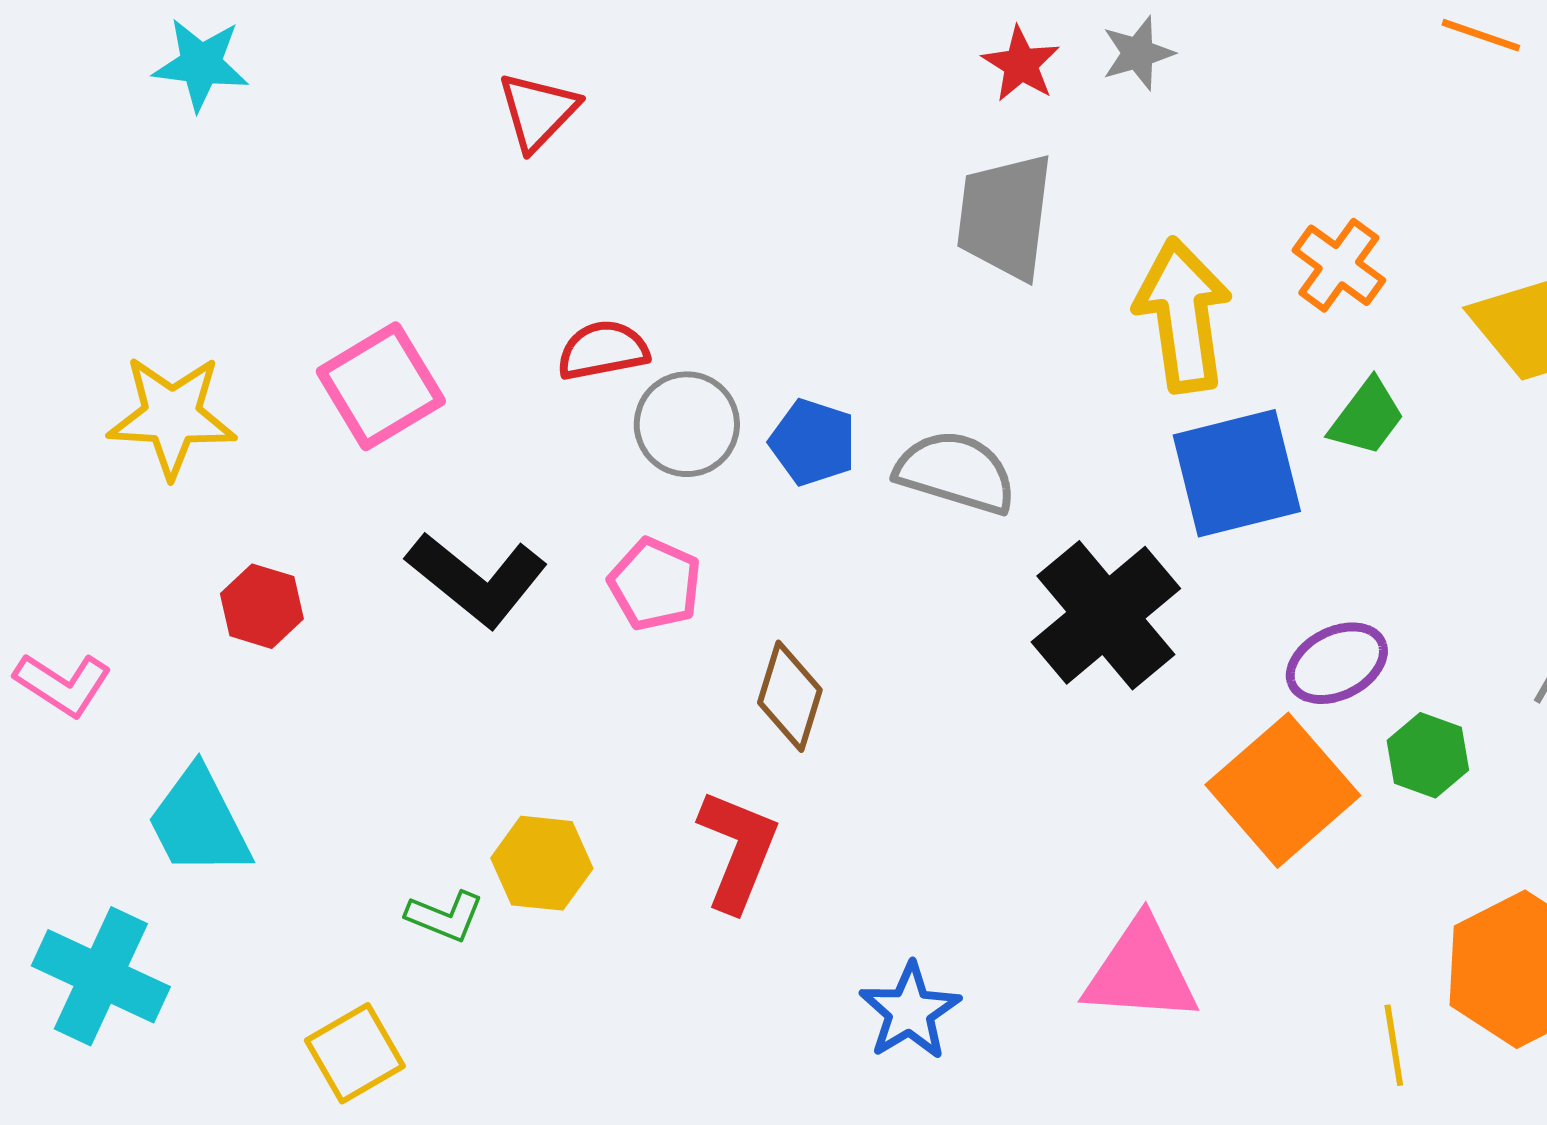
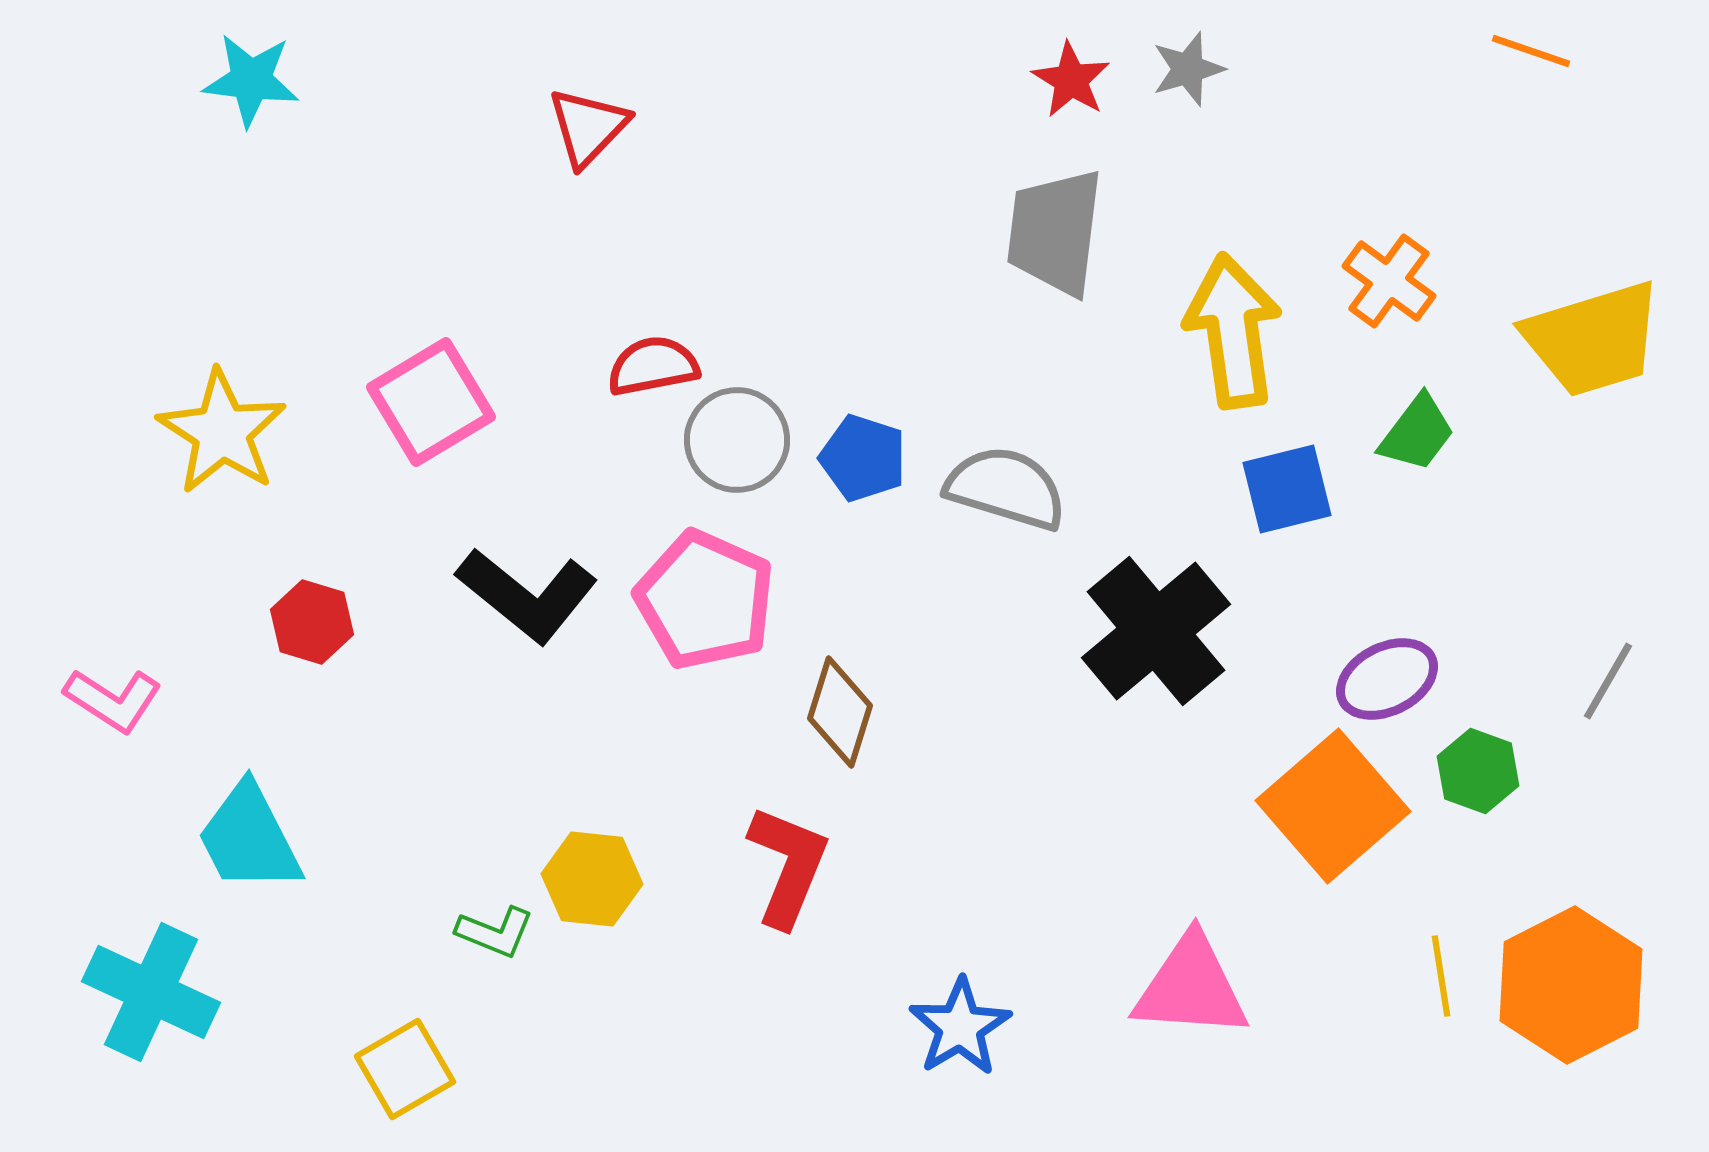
yellow star: (172, 416) -> (222, 432), turned 30
blue square: (1237, 473) -> (1287, 489), size x0.7
pink pentagon: (655, 584) -> (705, 600), size x1.5
yellow line: (1394, 1045) -> (1441, 976), moved

